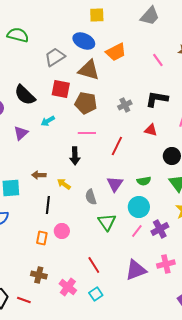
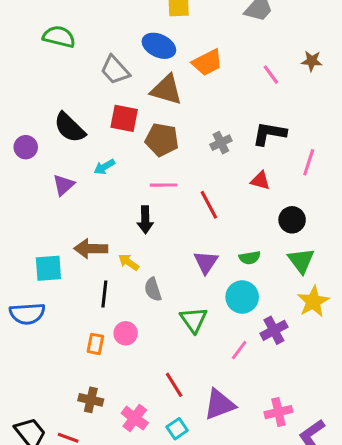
gray trapezoid: (55, 57) -> (115, 70), turned -100
red line: (117, 146) -> (209, 205), turned -54
brown arrow: (39, 175) -> (91, 249), size x1.5
gray semicircle: (91, 197) -> (153, 289), moved
pink line: (137, 231) -> (239, 350), moved
pink cross: (166, 264) -> (278, 412), moved
purple triangle: (136, 270) -> (219, 404), moved

